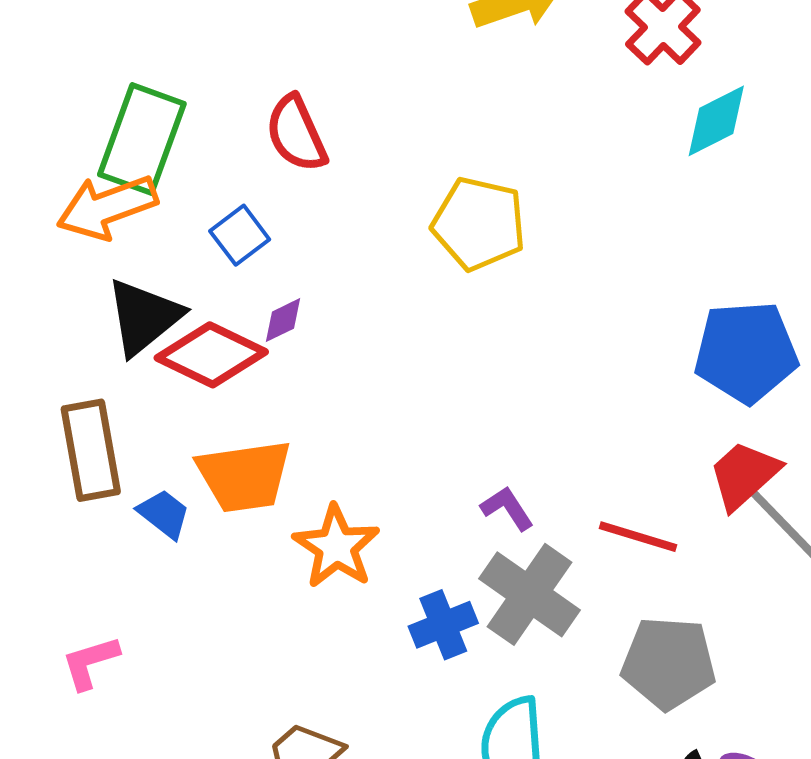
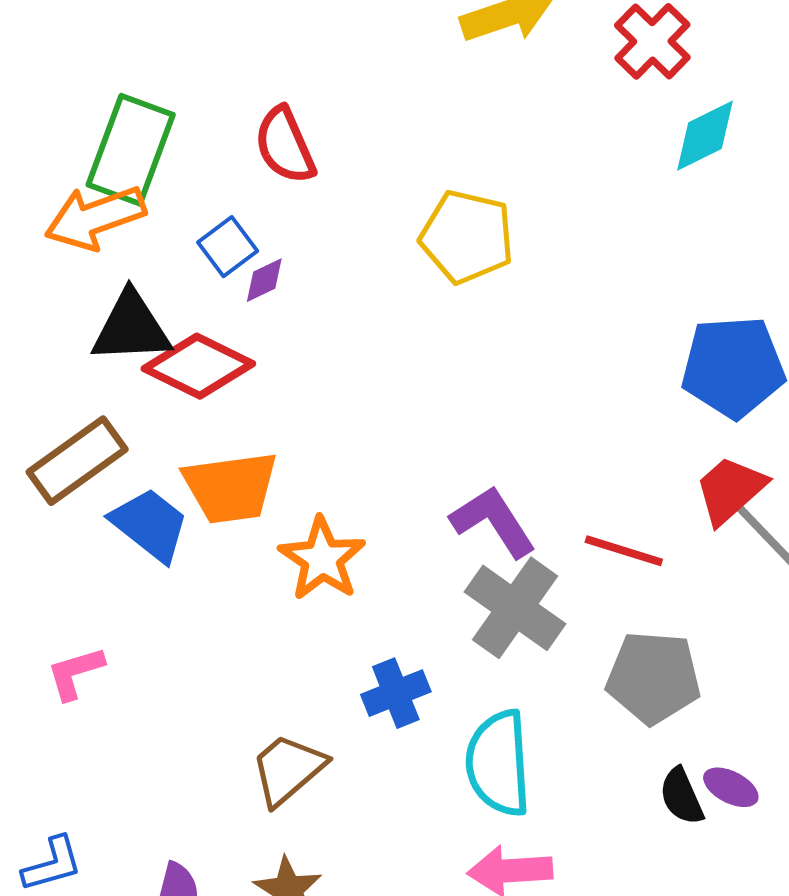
black triangle: (144, 317) -> (131, 328), turned 36
purple diamond: (283, 320) -> (264, 280), moved
brown rectangle: (91, 450) -> (77, 461), turned 64
purple L-shape: (507, 508) -> (493, 522), size x1.6
blue trapezoid: (164, 514) -> (150, 525), size x1.5
blue cross: (443, 625) -> (396, 693), moved

